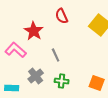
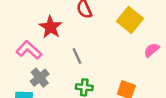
gray cross: (36, 76) -> (40, 78), moved

